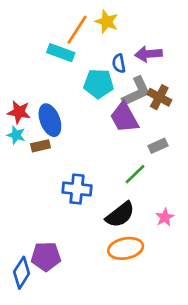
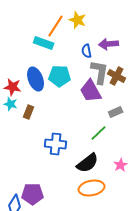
cyan pentagon: (99, 84) -> (60, 76), moved
gray L-shape: (136, 92) -> (100, 72), turned -55
blue ellipse: (50, 120) -> (36, 79), moved
brown rectangle: (41, 146) -> (29, 112), turned -56

